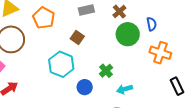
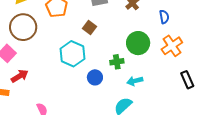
green circle: (128, 34) -> (138, 43), moved
orange cross: (160, 53) -> (172, 46), turned 35
green cross: (106, 71) -> (117, 62), turned 32

